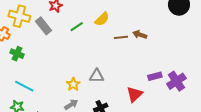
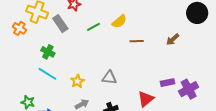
brown arrow: (140, 35) -> (173, 39), moved, turned -64
green cross: (17, 54) -> (48, 52), moved
yellow star: (73, 84) -> (77, 81), moved
cyan line: (24, 86) -> (47, 74), moved

